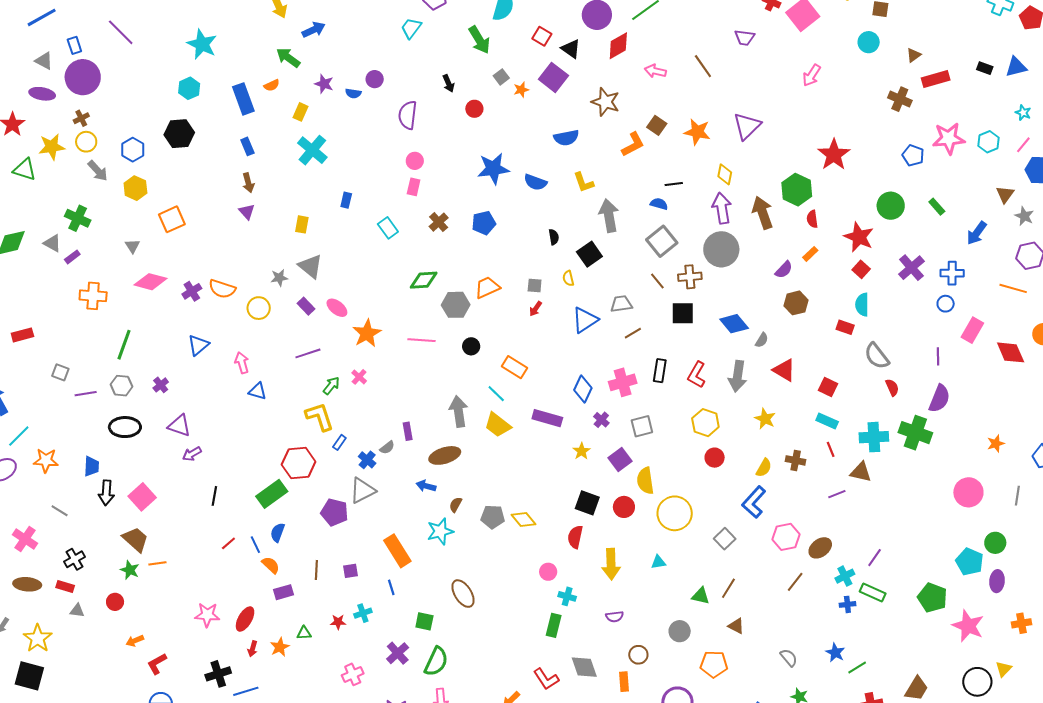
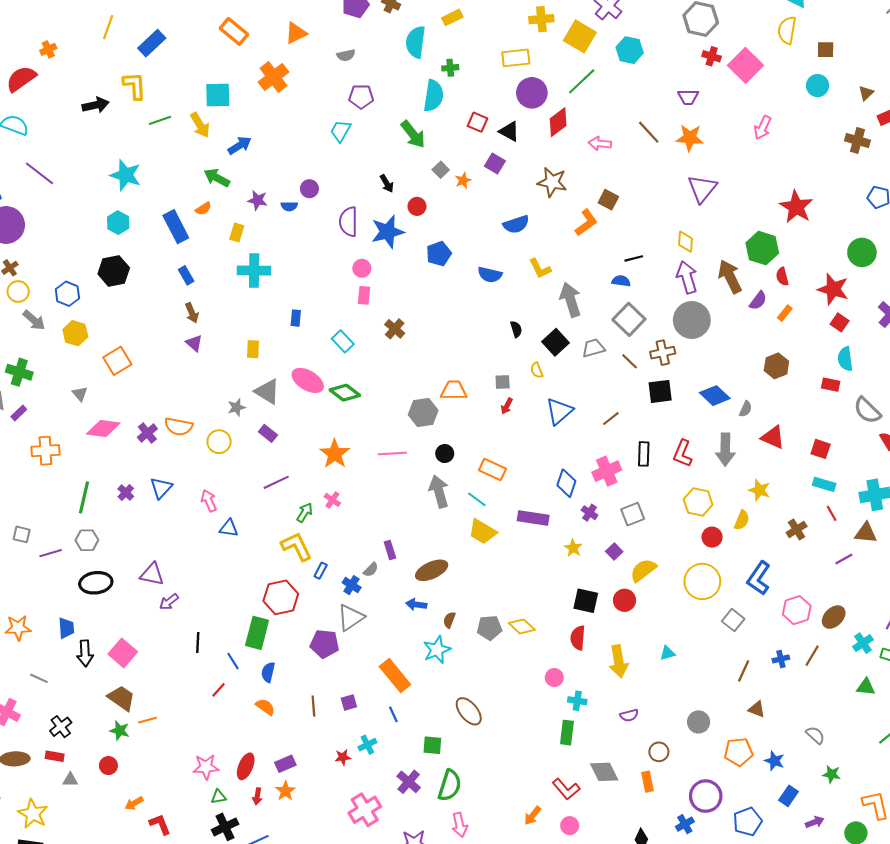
purple square: (553, 77) -> (495, 163), size x0.7
orange star: (697, 132) -> (690, 138), moved
cyan cross: (312, 150) -> (254, 271), turned -32
blue star: (493, 169) -> (388, 232), moved
blue pentagon: (484, 223) -> (439, 254), moved
purple semicircle: (784, 270) -> (758, 301), moved
green diamond: (424, 280) -> (345, 393), moved, turned 48
orange trapezoid: (487, 287) -> (454, 390), turned 32
gray trapezoid: (621, 304) -> (593, 348), moved
pink ellipse: (337, 308) -> (308, 380), moved, size x1.4
purple cross: (161, 385) -> (126, 493), moved
gray arrow: (459, 412) -> (439, 491), moved
purple square: (620, 459) -> (614, 551), size x0.7
brown cross: (796, 460) -> (797, 529), turned -36
yellow semicircle: (764, 468) -> (742, 520), moved
yellow semicircle: (645, 481) -> (643, 570), turned 68
green rectangle: (272, 494) -> (257, 633), turned -32
yellow circle: (675, 513) -> (702, 581), moved
blue line: (255, 545) -> (233, 661), moved
purple rectangle: (283, 592) -> (285, 764), moved
green triangle: (701, 596) -> (866, 687), moved
blue cross: (847, 604) -> (781, 659), moved
green triangle: (304, 633) -> (219, 797), moved
blue star: (835, 653) -> (774, 761), moved
red L-shape: (157, 664) -> (160, 824), turned 105
pink cross: (353, 674) -> (365, 810), size x1.4

